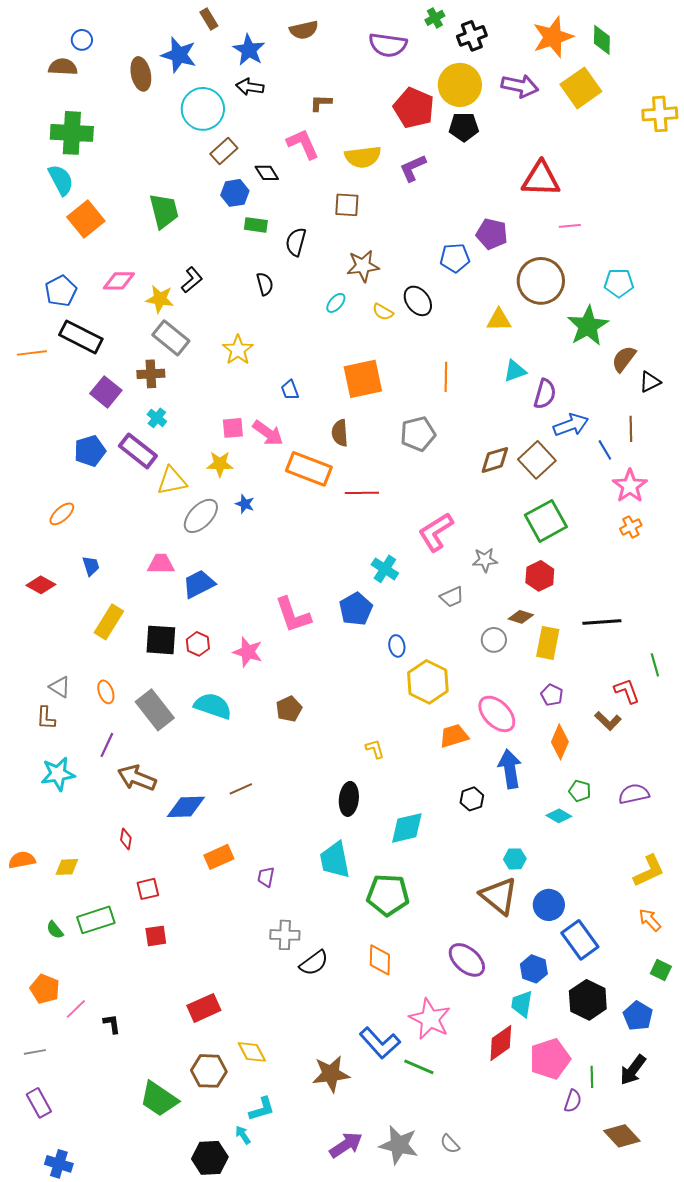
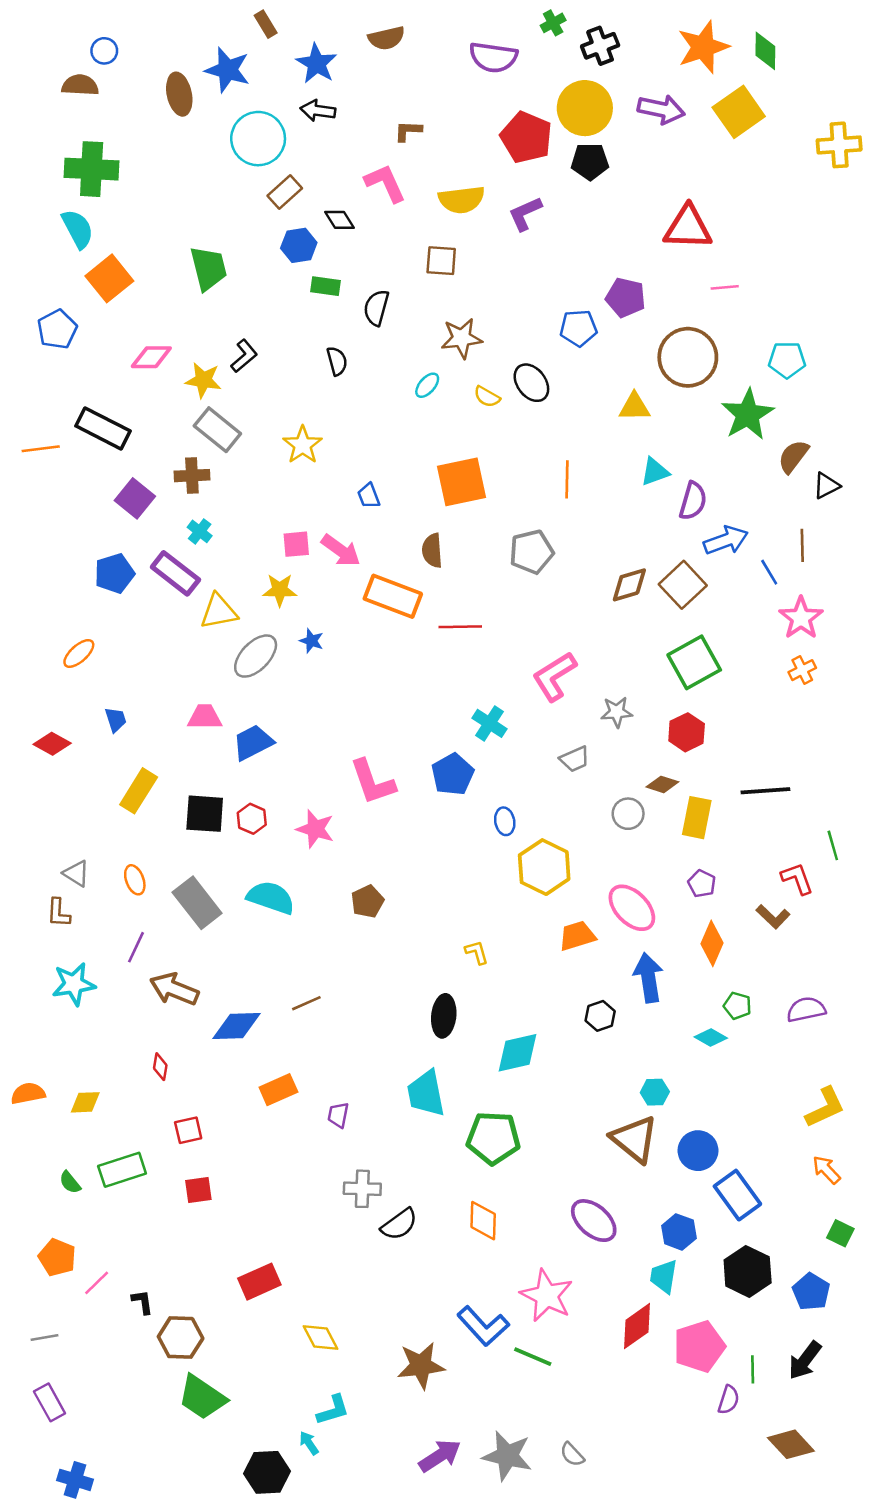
blue pentagon: (61, 291) -> (57, 329), moved
brown hexagon: (209, 1071) -> (181, 1338), moved

